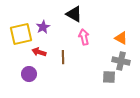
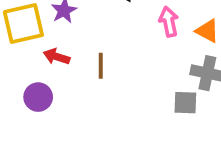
pink arrow: (84, 37) -> (169, 22), moved

